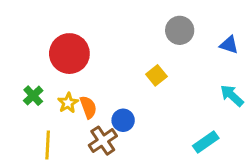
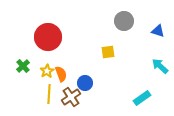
yellow square: (156, 75) -> (108, 52), turned 32
yellow line: (48, 145) -> (49, 94), moved

